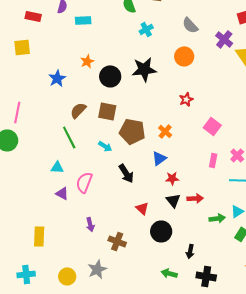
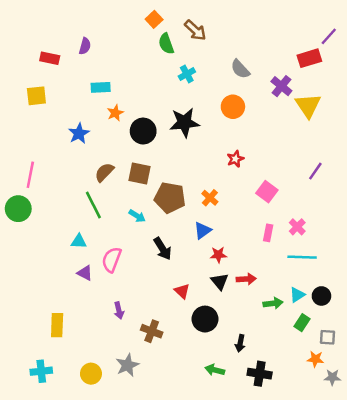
cyan rectangle: (83, 20) -> (101, 87), moved

